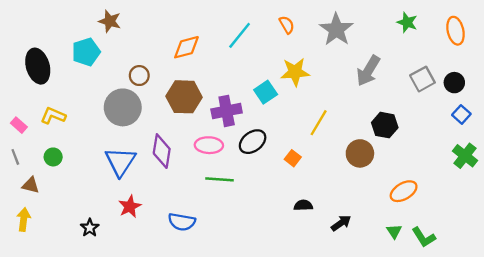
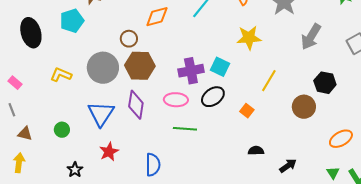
brown circle: (139, 76) -> (129, 39), moved
cyan square: (266, 92) -> (220, 67), moved, turned -30
brown hexagon: (184, 97) -> (140, 66), moved
yellow L-shape: (53, 116) -> (61, 75), moved
green circle: (53, 157) -> (62, 130), moved
blue semicircle: (182, 222) -> (153, 165), turned -100

